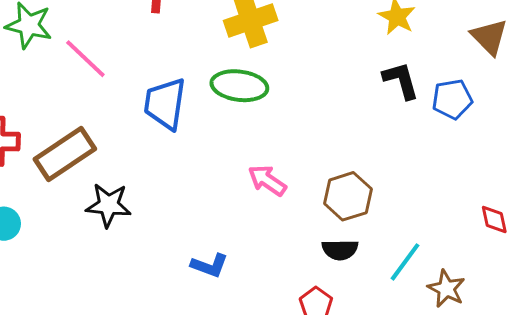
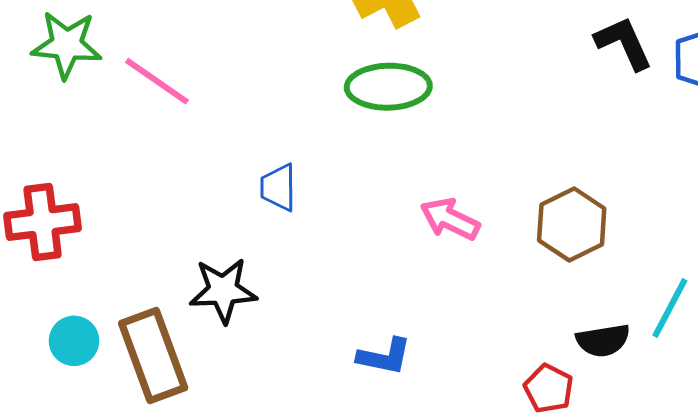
blue trapezoid: (165, 104) -> (278, 187), moved, size x0.6
brown rectangle: (65, 154) -> (153, 355), moved, turned -68
black semicircle: (340, 250) -> (603, 340), moved

